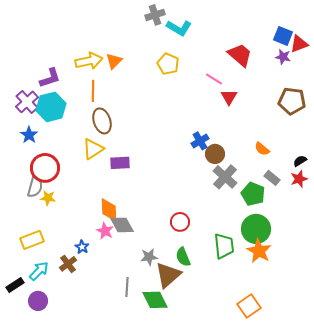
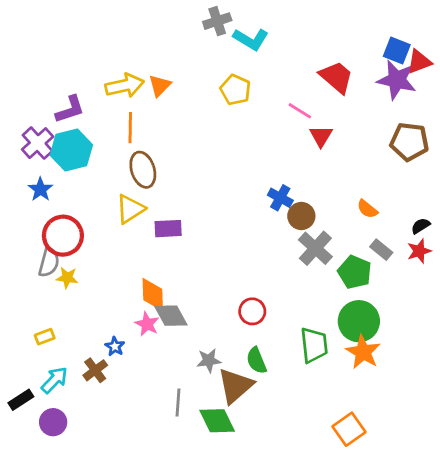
purple star: (283, 57) -> (397, 80), size x1.8
blue cross: (200, 141) -> (280, 198), turned -30
yellow rectangle: (32, 240) -> (45, 337), size x0.6

